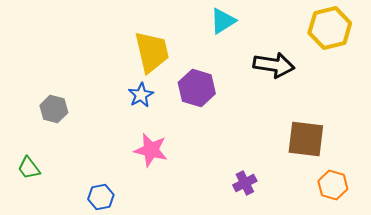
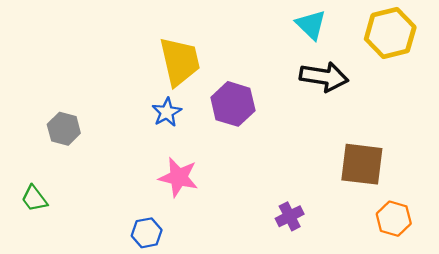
cyan triangle: (223, 21) -> (311, 25), moved, turned -44
blue hexagon: (101, 197) -> (147, 233), moved

